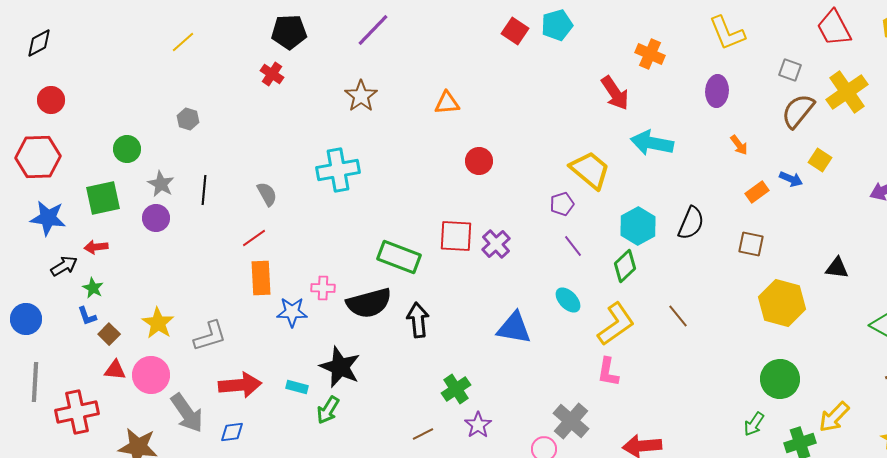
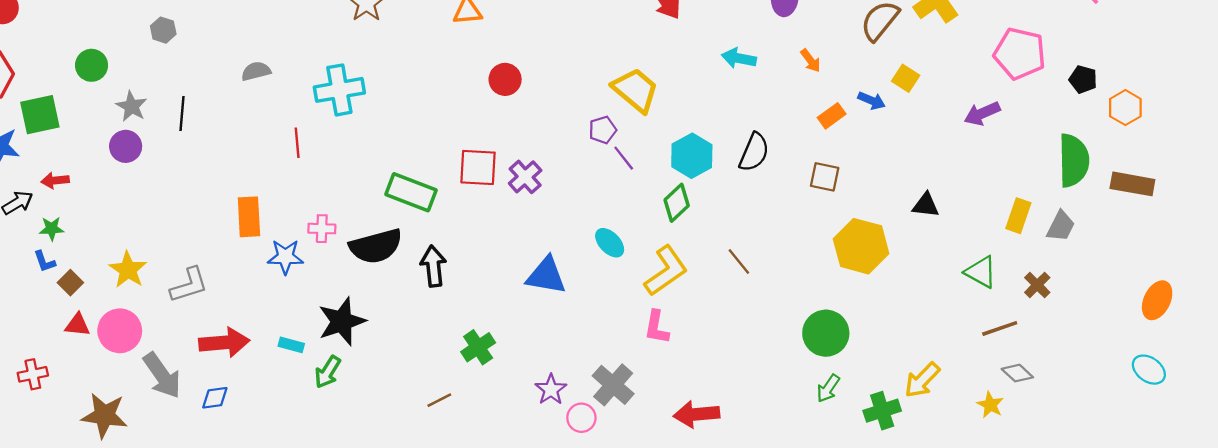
cyan arrow: (652, 143) -> (739, 58), moved, size x0.7
gray semicircle: (267, 194) -> (256, 71), moved, turned -75
green square: (103, 198) -> (40, 115), moved
red line: (254, 238) -> (297, 143), moved, turned -60
purple line: (573, 246) -> (624, 158), moved
green star: (93, 288) -> (52, 229), turned -30
black star: (340, 367) -> (342, 321), turned 30
green circle: (780, 379) -> (826, 333), moved
red cross: (77, 412) -> (33, 374), size x0.6
purple star: (478, 425) -> (551, 390), moved

